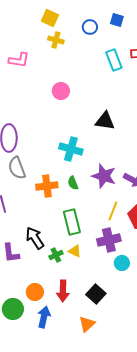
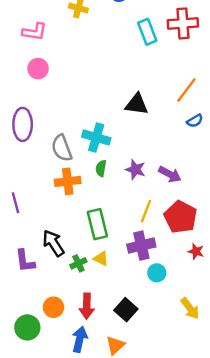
pink circle: (61, 91) -> (38, 69), moved
gray semicircle: (17, 168) -> (62, 148), moved
purple star: (104, 176) -> (135, 170), size x0.7
green semicircle: (73, 183) -> (101, 168), moved, turned 32
blue arrow: (44, 317) -> (80, 339), moved

